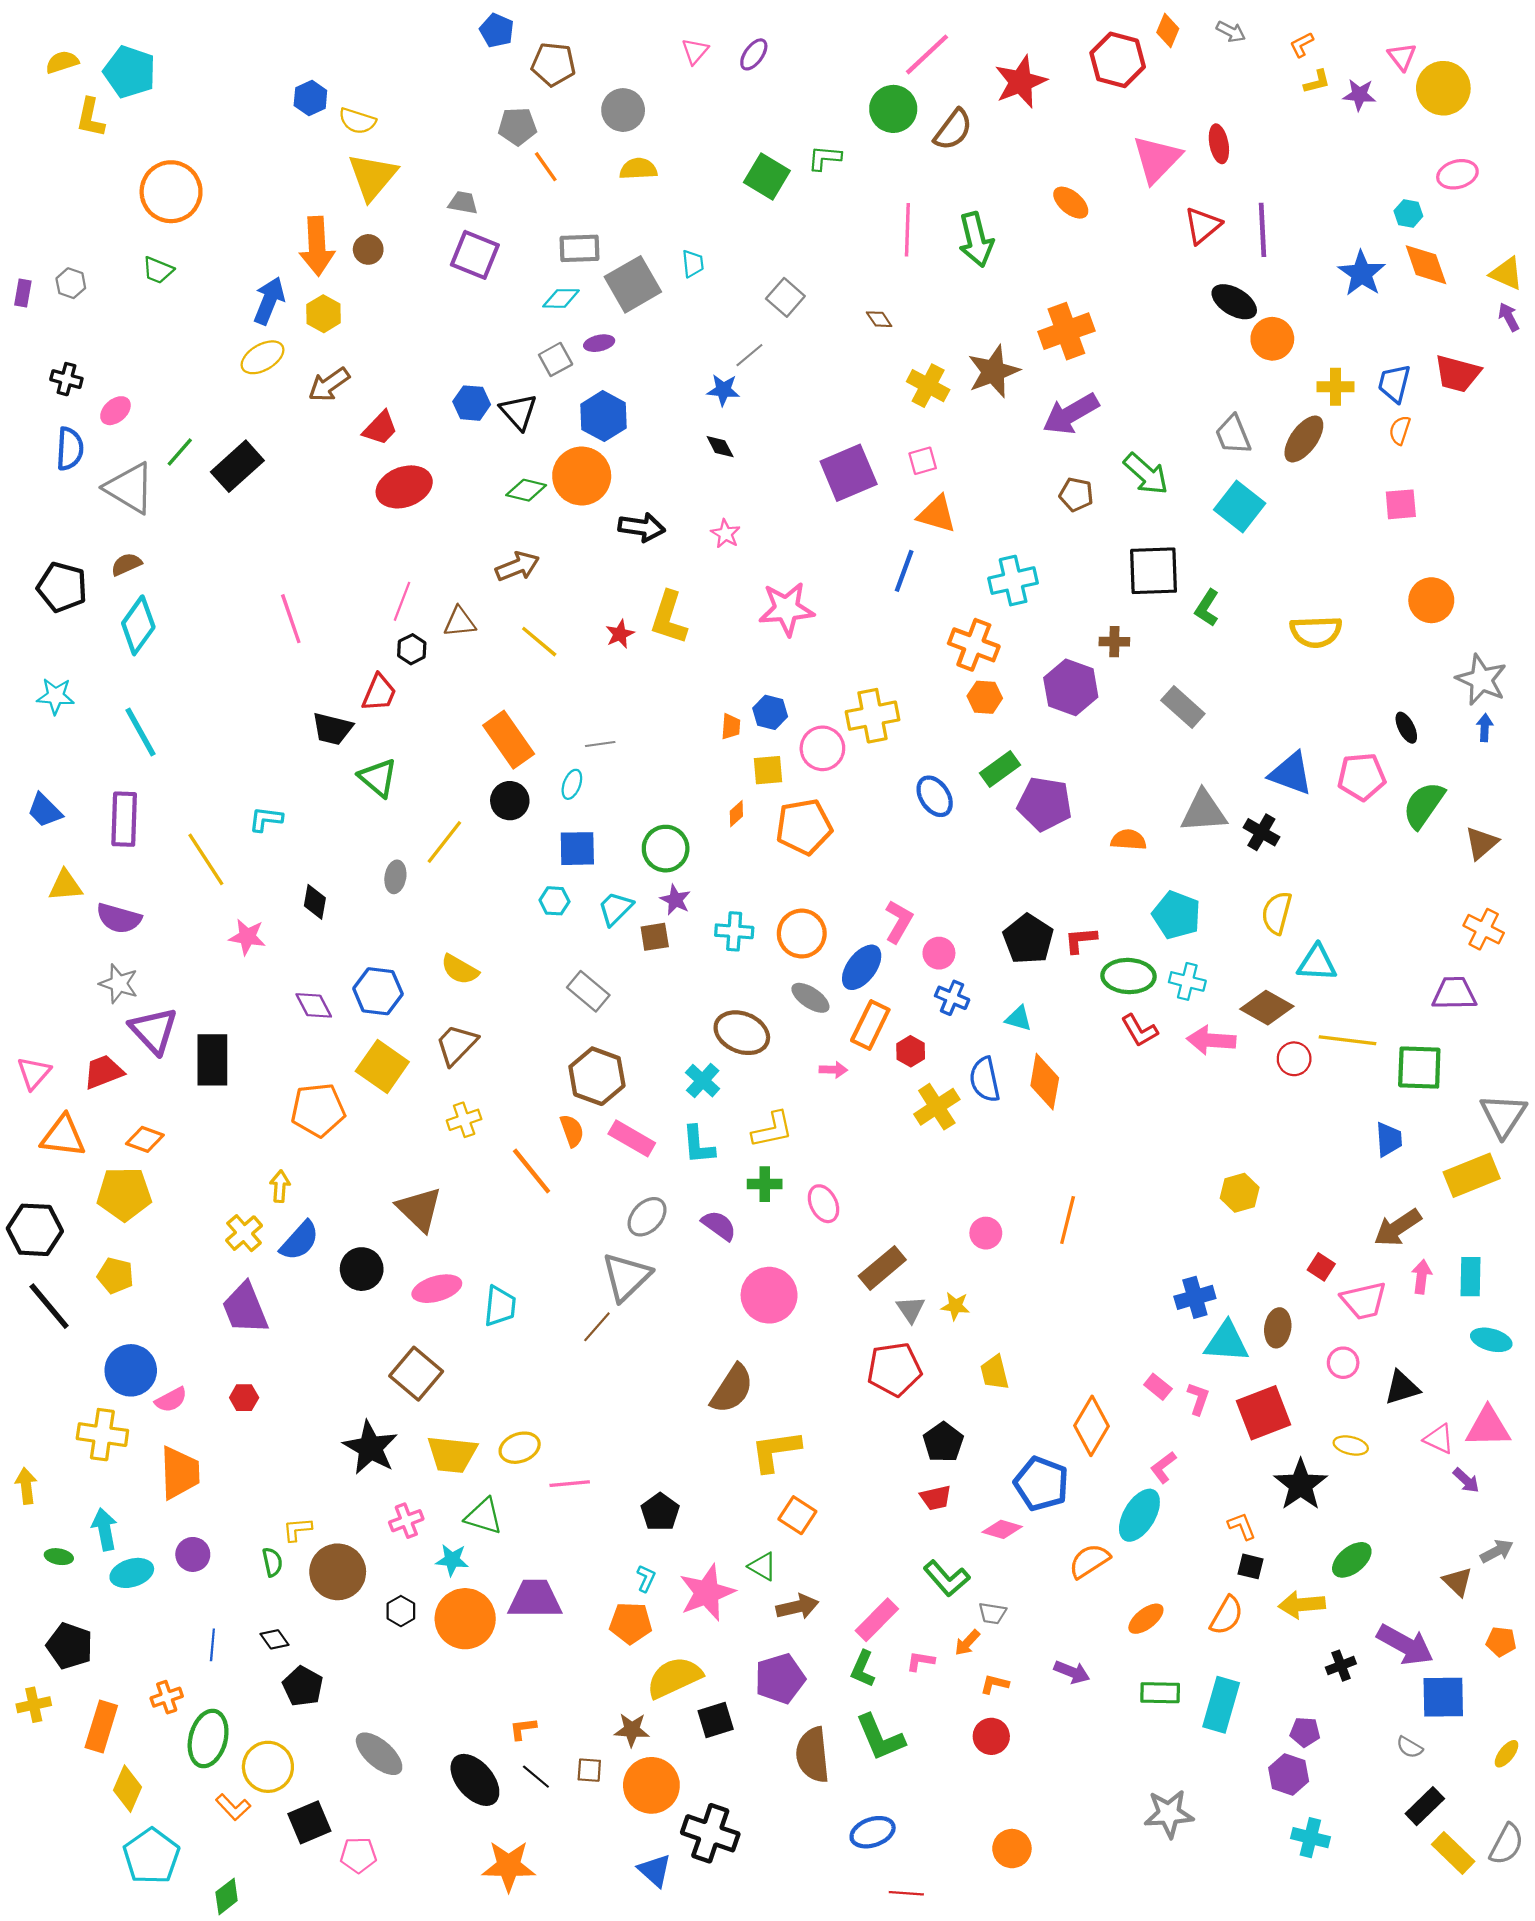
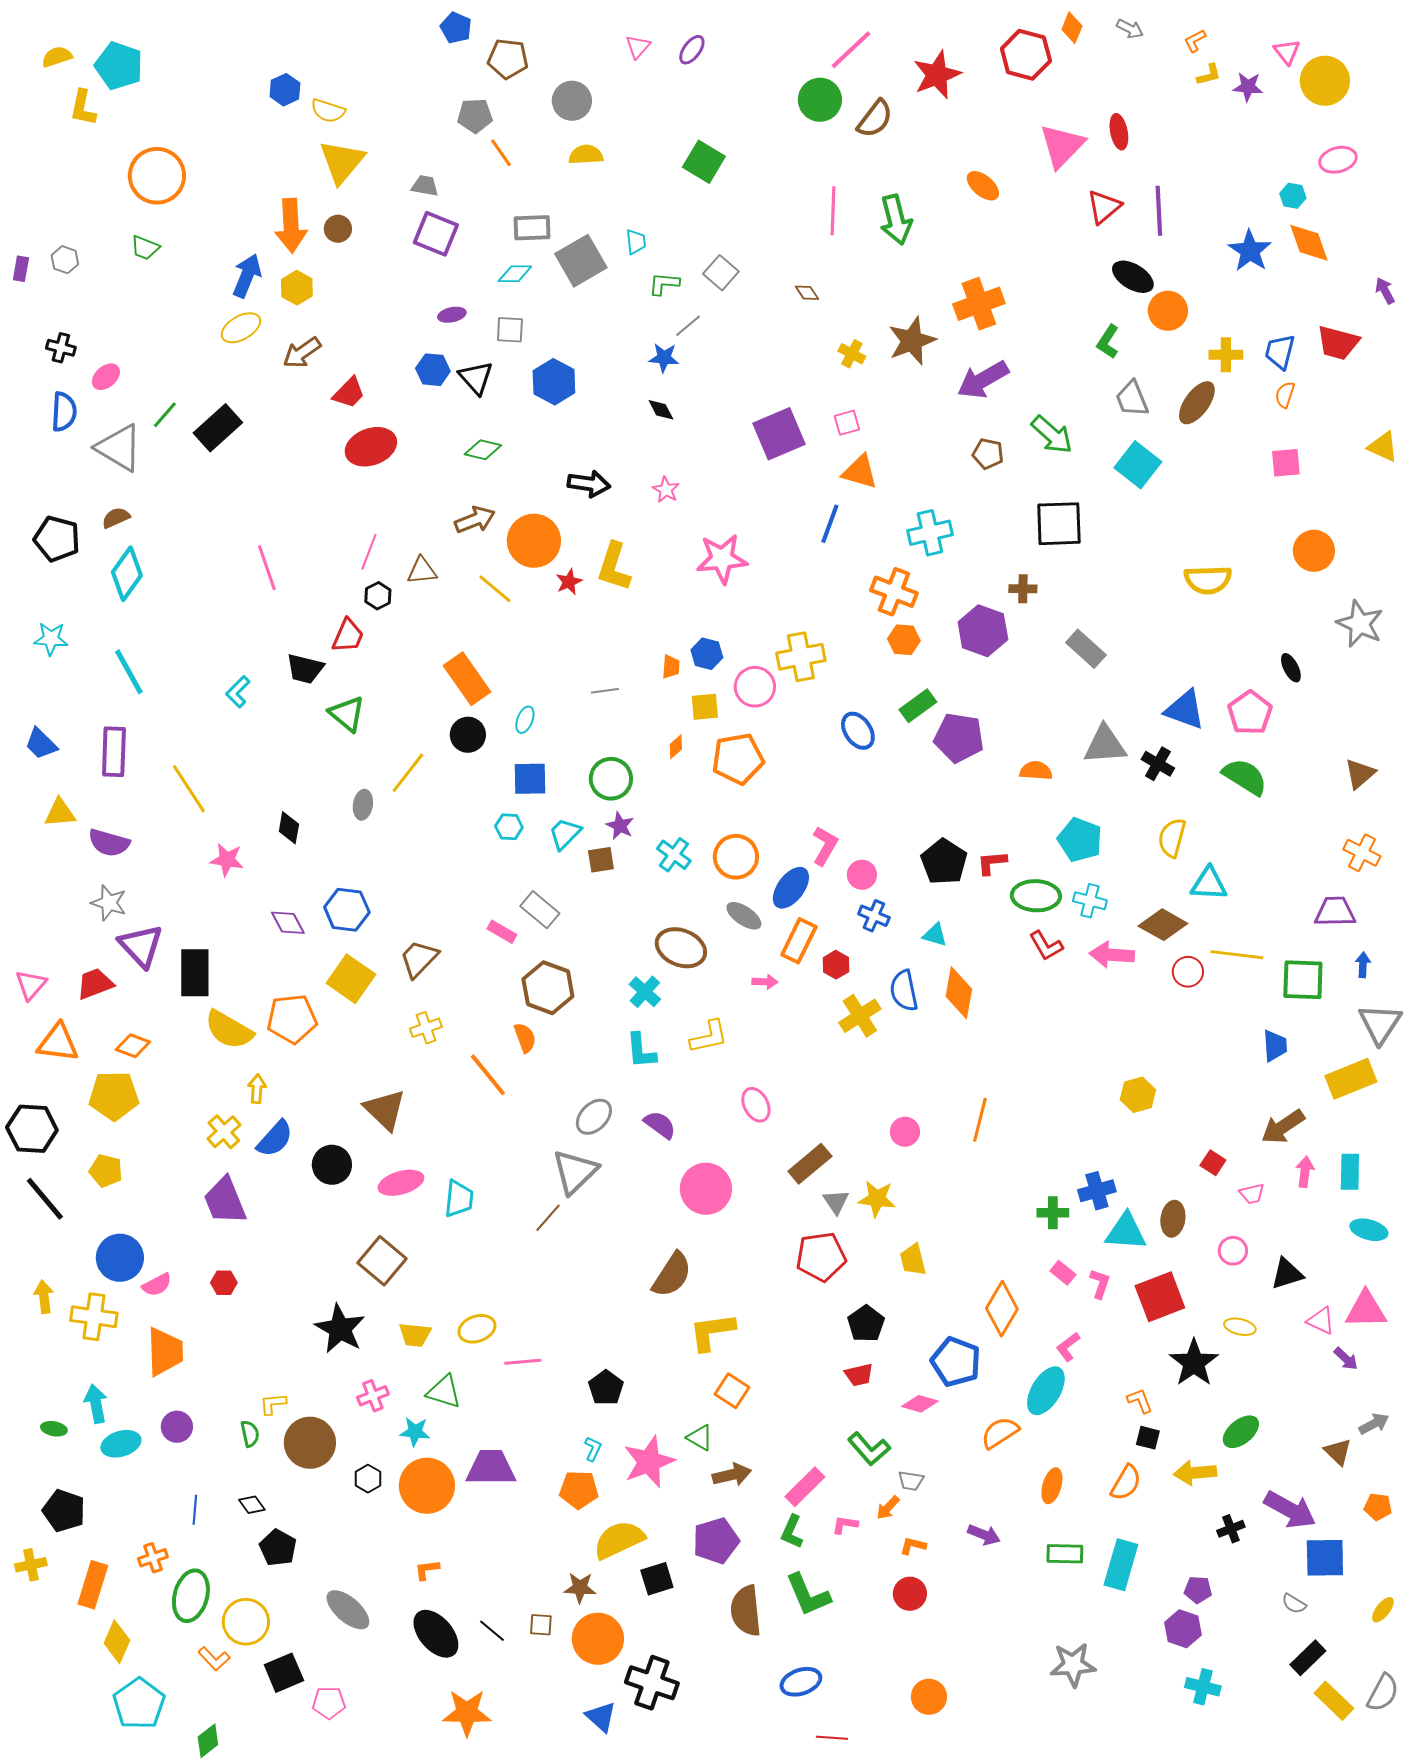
green L-shape: (825, 158) -> (664, 284), moved
yellow triangle: (1507, 273) -> (1383, 447), moved
purple ellipse: (599, 343) -> (452, 315), moved
gray square: (556, 359) -> (510, 330), turned 32
yellow cross: (928, 386) -> (852, 354), size x0.7
orange circle: (582, 476) -> (534, 541), moved
green L-shape: (1207, 608) -> (1108, 342), moved
blue arrow: (1485, 728) -> (1363, 965), moved
gray line: (600, 744) -> (605, 691), moved
pink pentagon: (1362, 777) -> (1250, 713), turned -30
green semicircle: (1424, 805) -> (1245, 777), moved, turned 87
cyan L-shape: (266, 819) -> (238, 692), moved, turned -52
cyan cross: (734, 931) -> (674, 855), turned 32
yellow semicircle: (460, 969) -> (229, 1030), moved, size x1.4
pink rectangle: (632, 1138) -> (502, 932), moved, size x0.7
green cross: (765, 1184) -> (1053, 1213), moved
pink trapezoid: (1364, 1301) -> (1252, 1194), size x0.6
yellow star: (955, 1306) -> (877, 1199), size x1.4
yellow trapezoid: (452, 1454) -> (415, 1335), size x0.7
yellow arrow: (26, 1486) -> (44, 1297), moved
orange ellipse: (1146, 1619) -> (1052, 1486), turned -36
orange L-shape: (523, 1729) -> (427, 1570), moved

